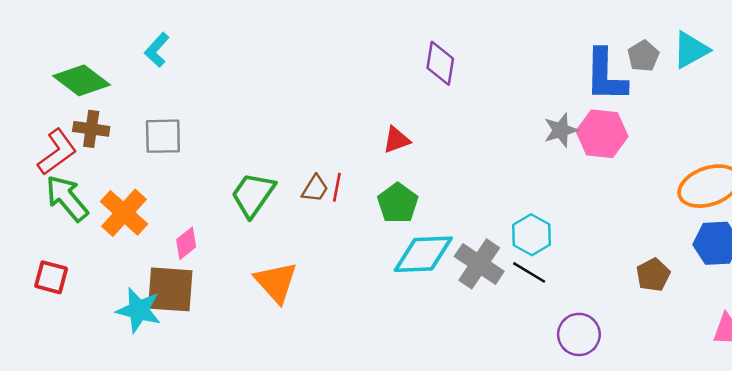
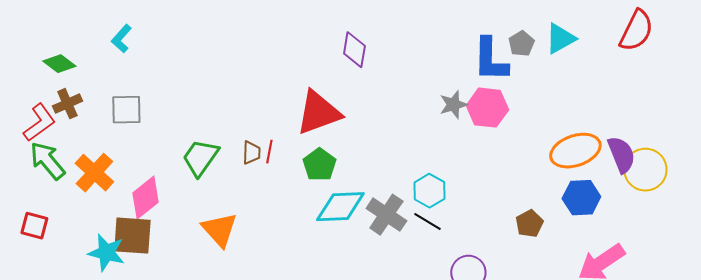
green diamond: (81, 80) -> (59, 64), size x0.7
brown cross: (91, 129) -> (67, 104), turned -32
red triangle: (396, 140) -> (318, 113), size x2.0
brown trapezoid: (315, 189) -> (251, 153), turned -30
pink diamond: (186, 243) -> (145, 198), size x1.6

